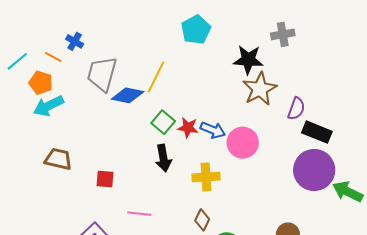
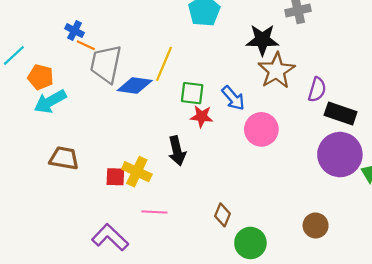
orange line: (53, 57) -> (86, 45), moved
green square: (163, 122) -> (192, 93), moved, turned -30
blue arrow: (213, 130) -> (233, 98), moved, turned 30
yellow cross: (206, 177) -> (137, 172), moved, turned 32

